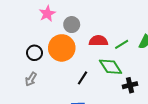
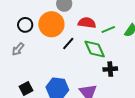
black line: (82, 78) -> (68, 44), moved

